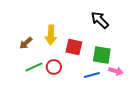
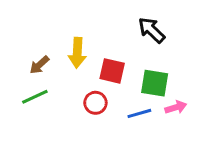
green line: (34, 67) -> (35, 97), moved
red circle: (54, 67) -> (95, 103), moved
pink arrow: (116, 71) -> (176, 107), turned -32

